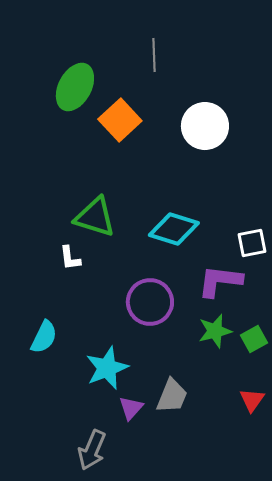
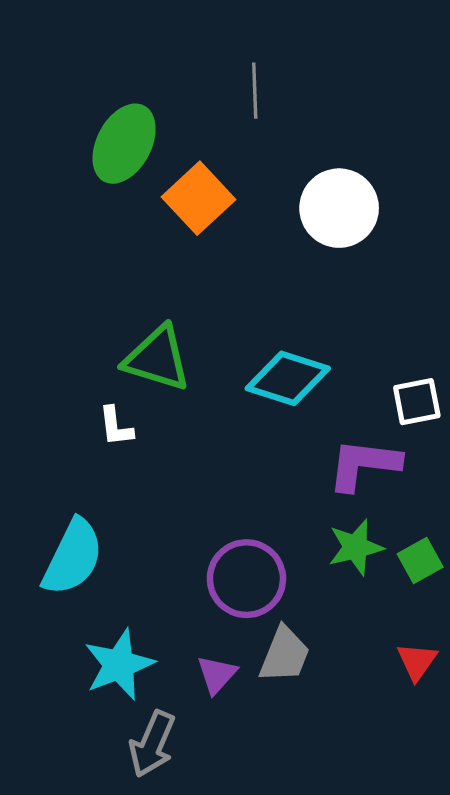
purple circle: (150, 302) -> (246, 579), moved
cyan semicircle: (44, 337) -> (73, 557), size x1.4
cyan star: (107, 368) -> (119, 665), moved

